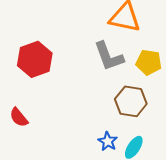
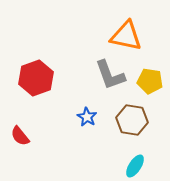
blue star: (108, 141) -> (87, 117), moved

